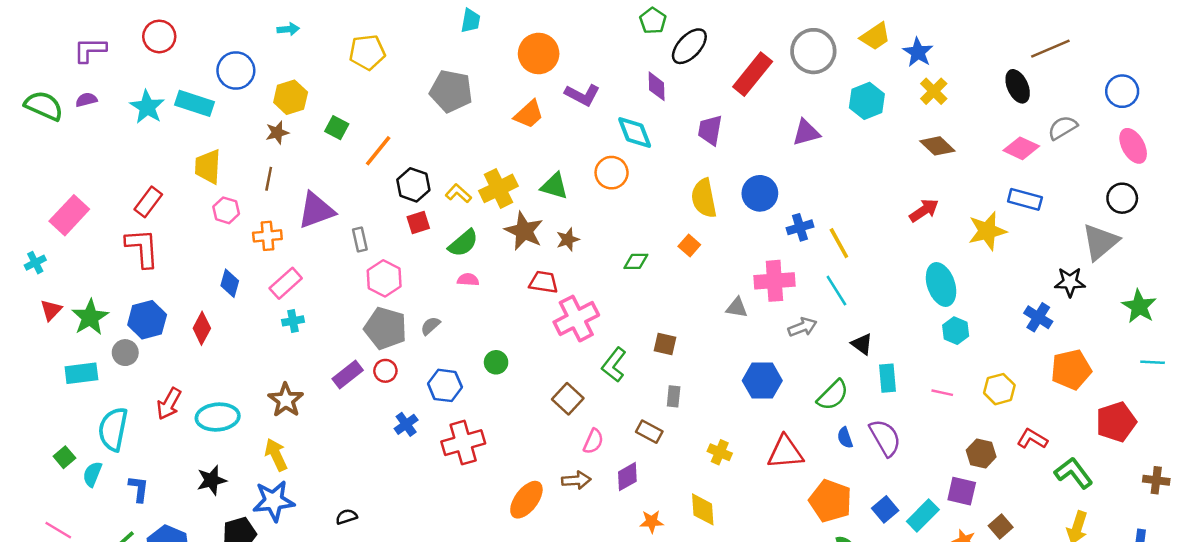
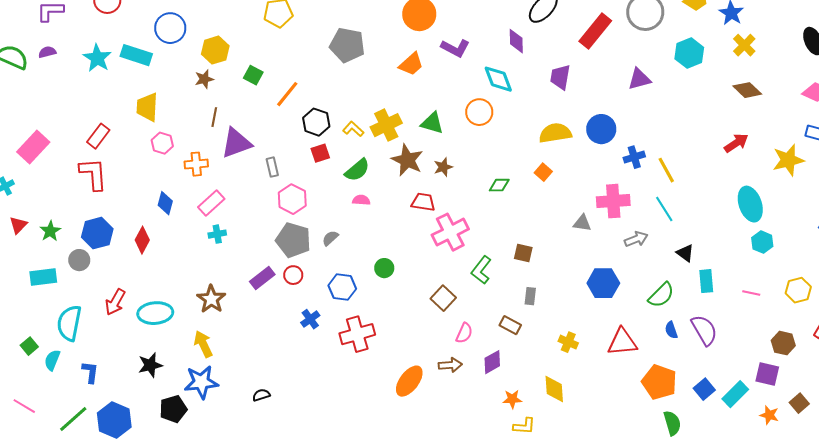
brown line: (269, 179) -> (214, 117), moved
yellow semicircle: (704, 198) -> (555, 133), turned 92
green star: (90, 317) -> (50, 231), size x0.7

